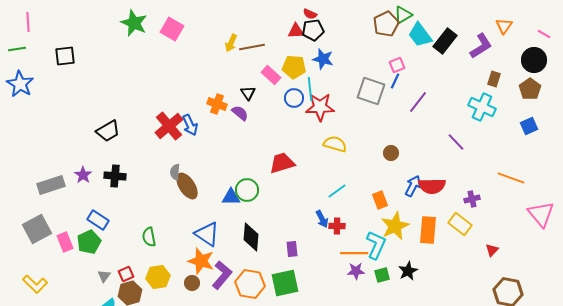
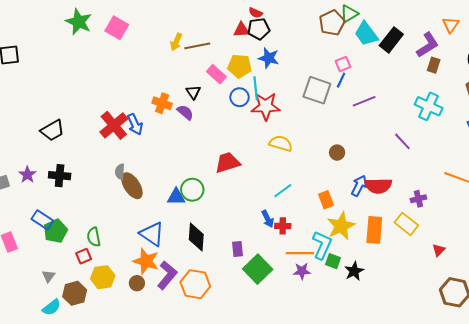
brown rectangle: (494, 79) -> (434, 65), moved
purple line: (418, 102) -> (364, 101), turned 30
green pentagon: (89, 242) -> (56, 231), moved
red square: (126, 274) -> (84, 256), moved
green square: (382, 275) -> (333, 261), moved, turned 35
green square: (285, 283) -> (258, 269), moved, turned -32

